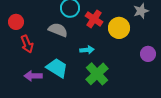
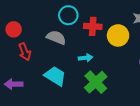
red cross: (94, 19) -> (93, 26), turned -30
purple arrow: (33, 76) -> (14, 84), moved

